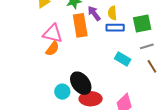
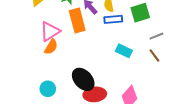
pink triangle: (53, 34) -> (50, 31), turned -40
gray line: (147, 46) -> (156, 36), moved
cyan circle: (62, 92) -> (48, 89), moved

